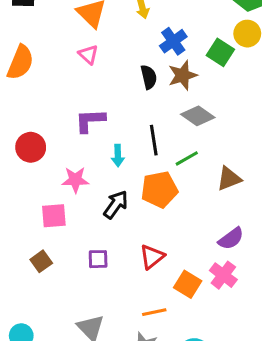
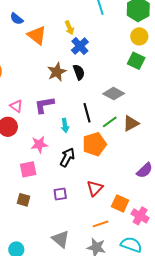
blue cross: (173, 41) -> (80, 46), moved
green square: (220, 52) -> (136, 61), moved
pink triangle: (88, 55) -> (16, 106), moved
brown star: (183, 75) -> (57, 72), moved
brown triangle: (229, 179) -> (131, 123), moved
brown square: (41, 261) -> (23, 200), turned -32
pink cross: (223, 275) -> (140, 216), moved

